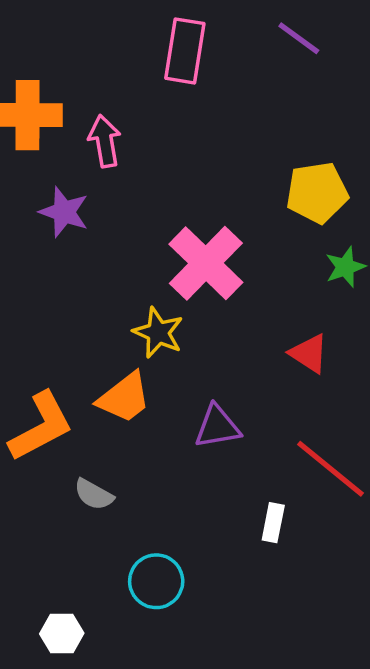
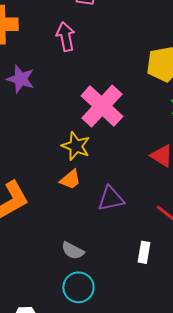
pink arrow: (105, 141) -> (66, 37), moved
orange trapezoid: (124, 398) -> (70, 180), moved, size x0.7
gray semicircle: (94, 494) -> (73, 251), moved

